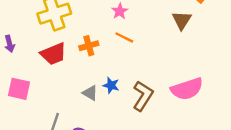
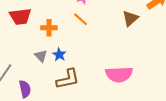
orange cross: (89, 46) -> (49, 28), moved
brown L-shape: (143, 96) -> (68, 79), moved, turned 30

